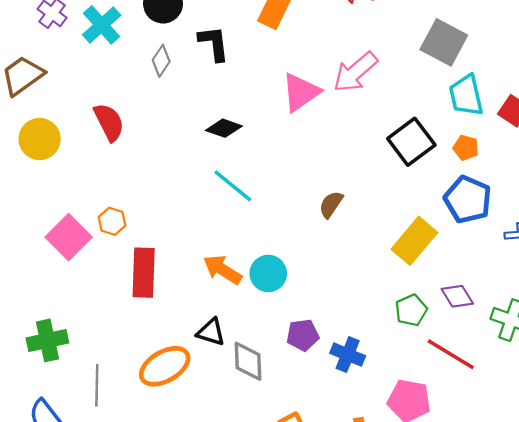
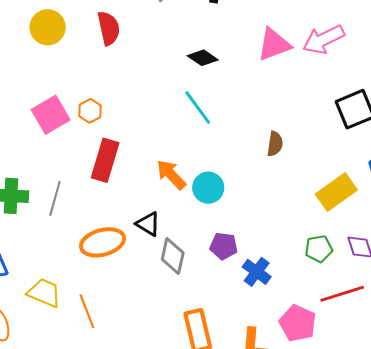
brown semicircle: (331, 204) -> (275, 144), turned 140
red line: (451, 354) -> (342, 294), turned -63
gray line: (97, 385) -> (55, 198), moved

